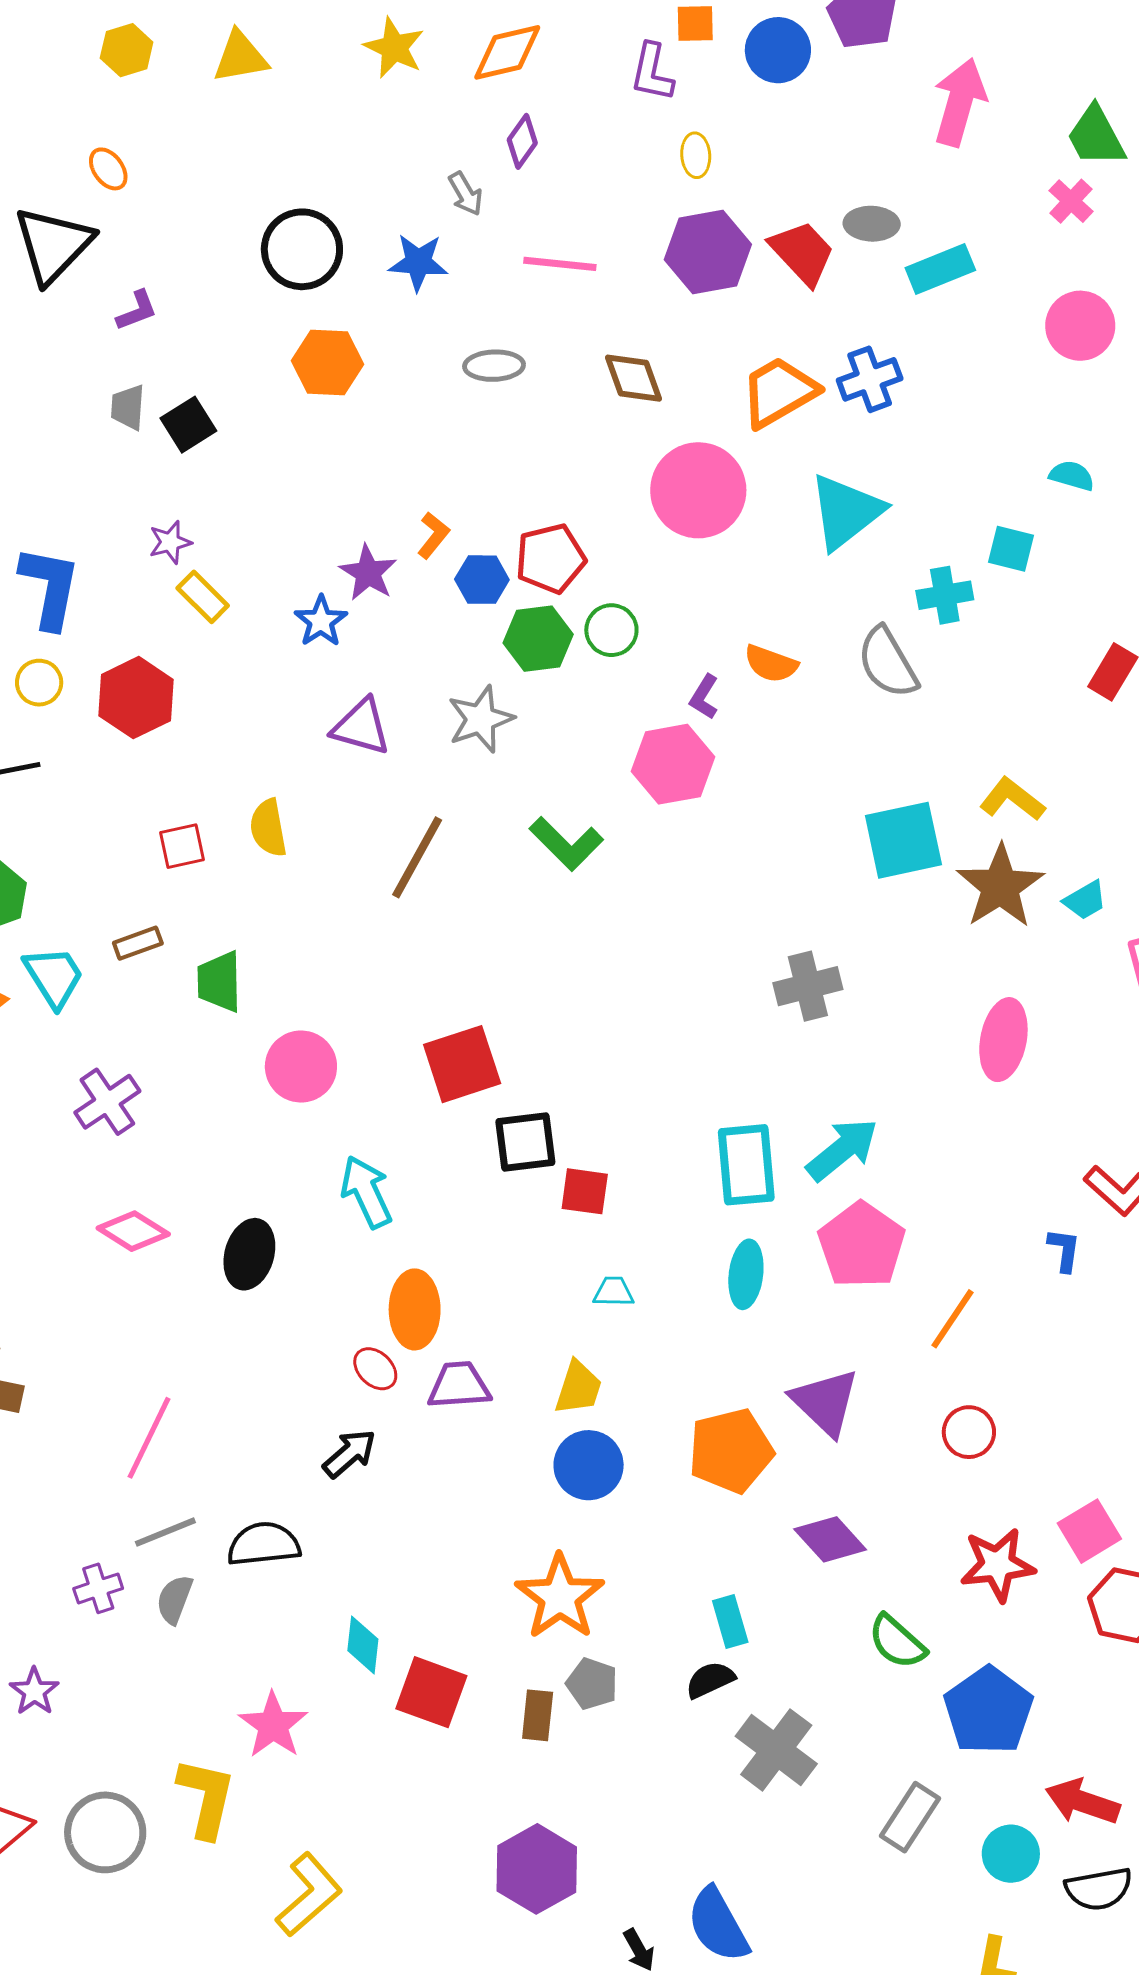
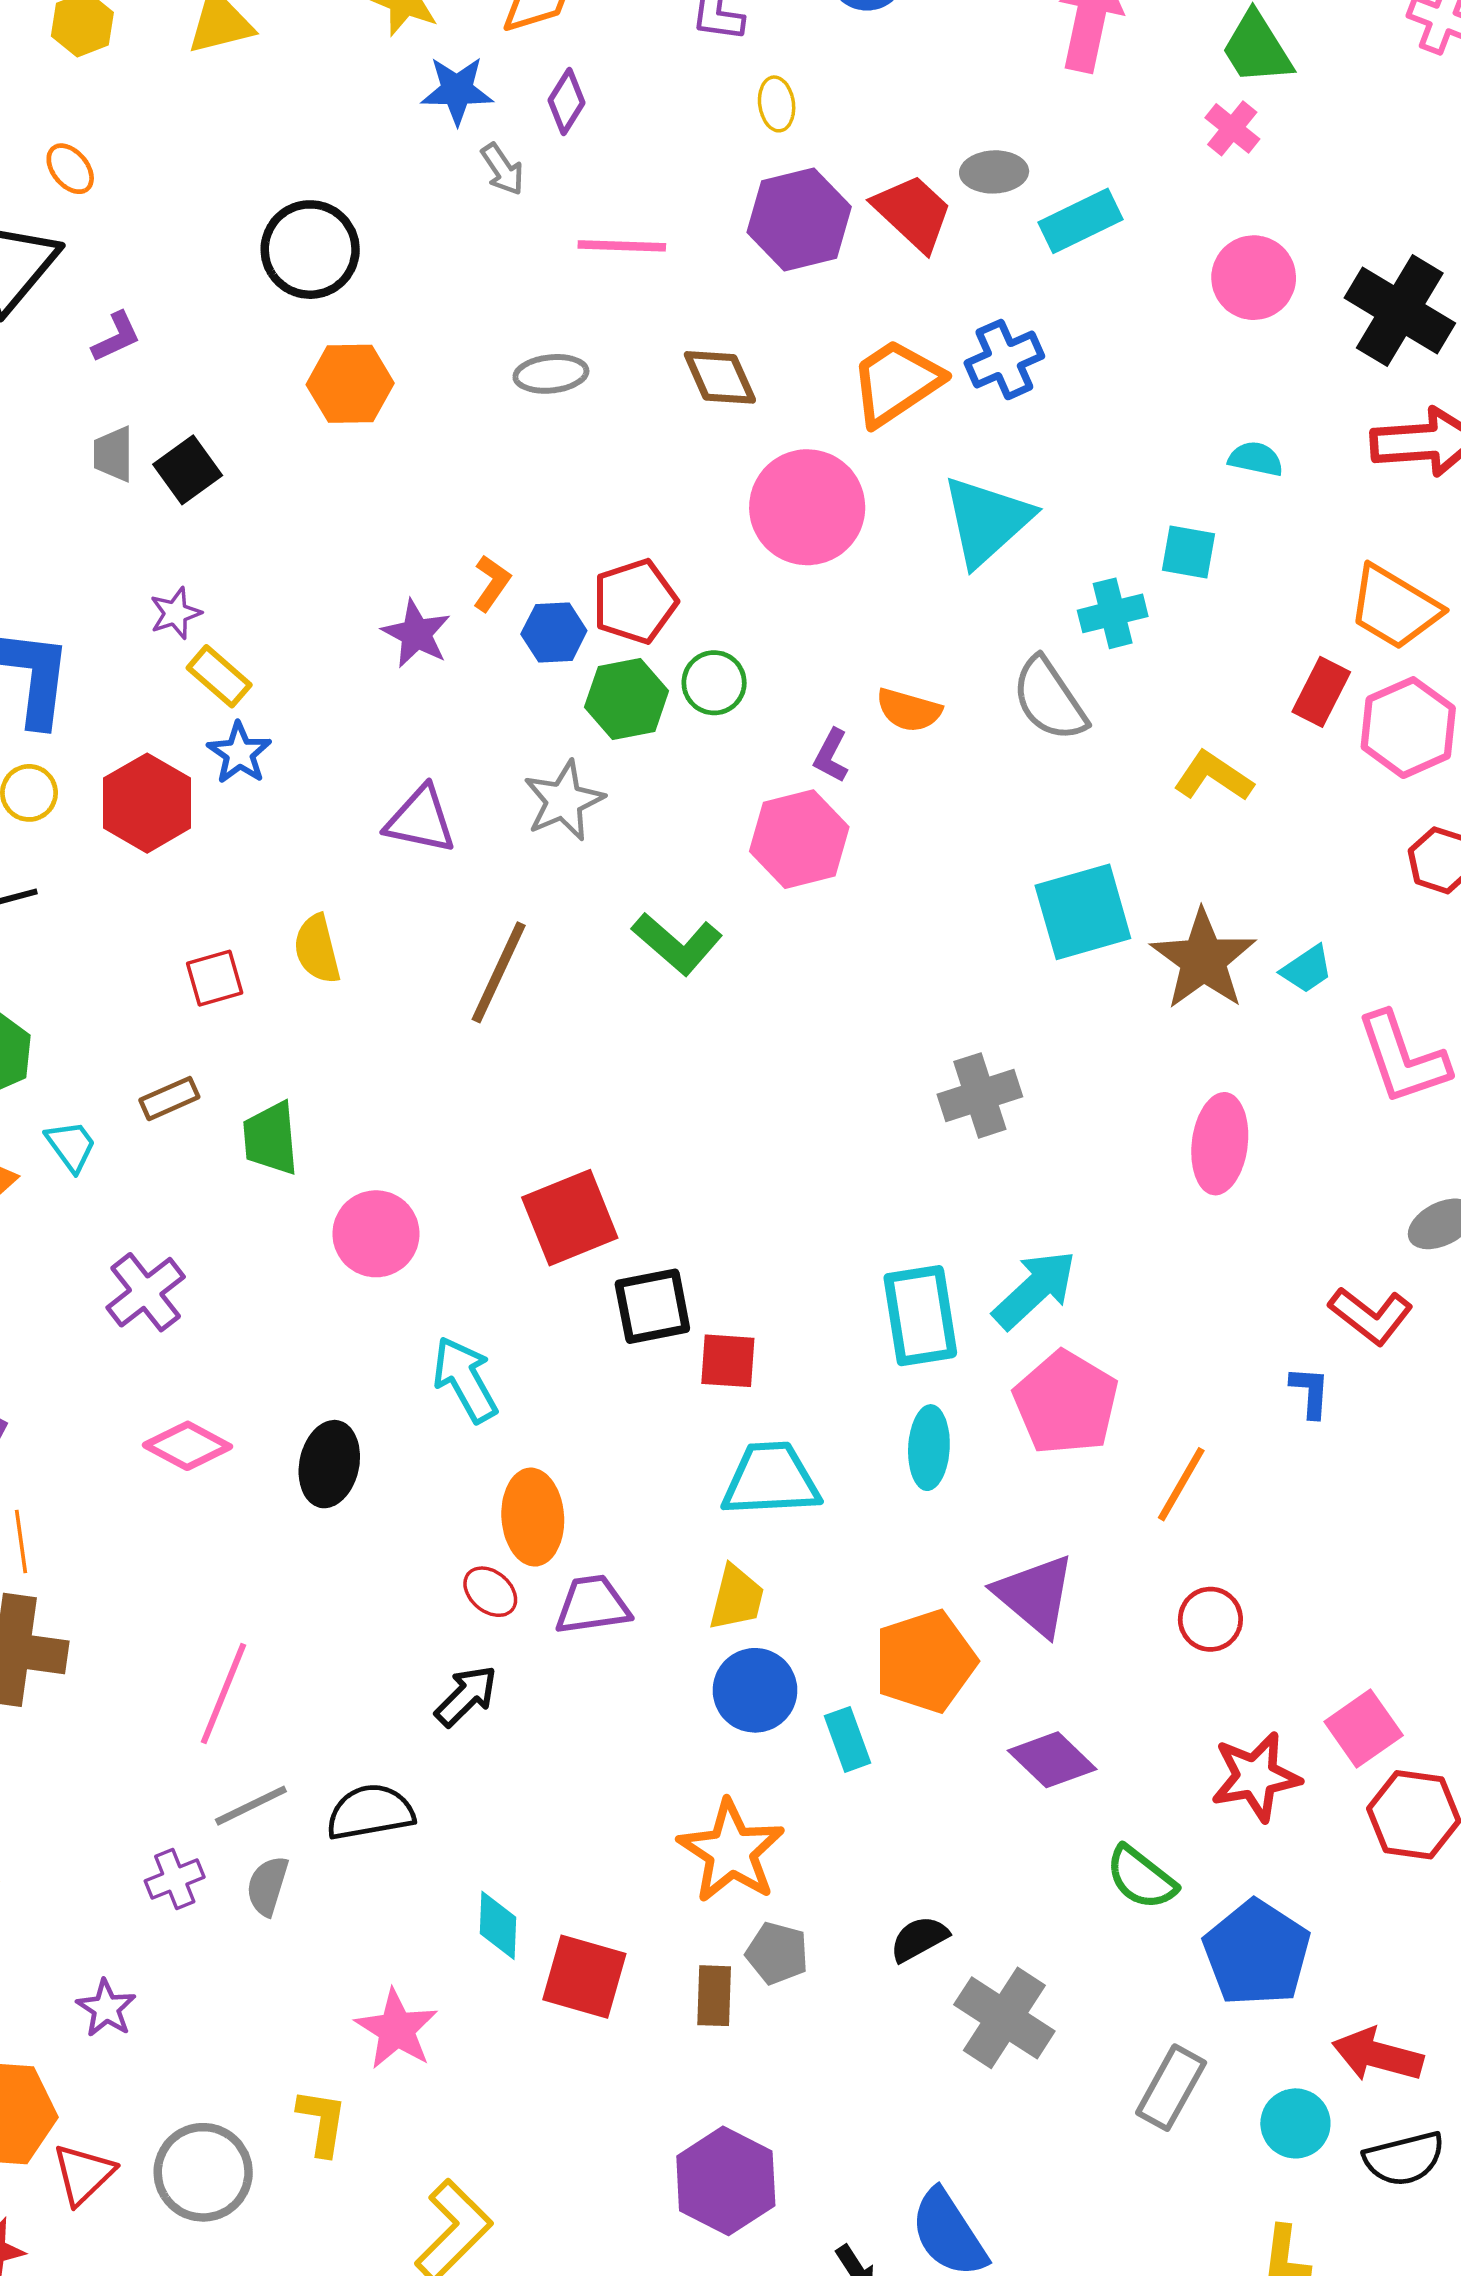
blue star: (418, 262) -> (457, 90), moved
blue star: (321, 621) -> (239, 753), moved
yellow L-shape: (1012, 799) -> (1213, 776), moved
cyan trapezoid: (54, 977) -> (71, 1146), size x0.7
cyan trapezoid: (613, 1292) -> (771, 1479), size x2.0
cyan rectangle: (730, 1622) -> (847, 1739), moved
yellow L-shape: (206, 1798) -> (322, 2122), size x0.7

